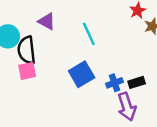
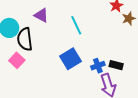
pink square: (27, 71) -> (17, 60), moved, turned -35
black rectangle: (137, 82) -> (116, 65), turned 32

